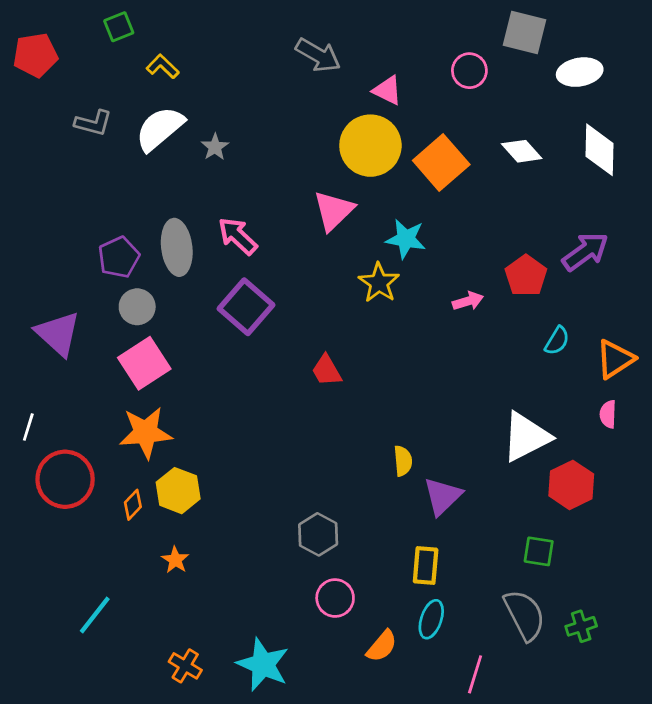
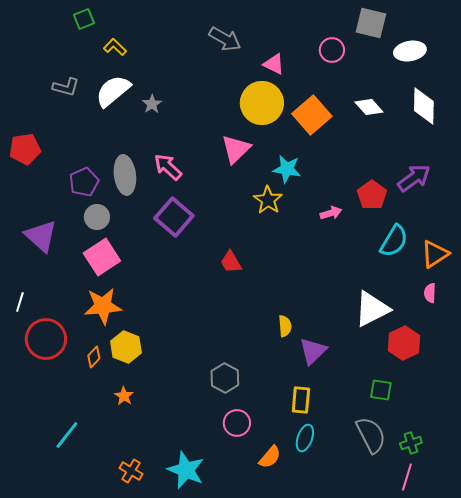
red pentagon: (35, 55) -> (25, 149), moved
cyan semicircle: (557, 341) -> (394, 241), size x1.6
pink line: (475, 674) -> (407, 477), moved

